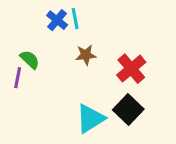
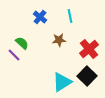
cyan line: (75, 19) -> (70, 16), moved
purple line: (18, 78) -> (14, 55), turned -56

